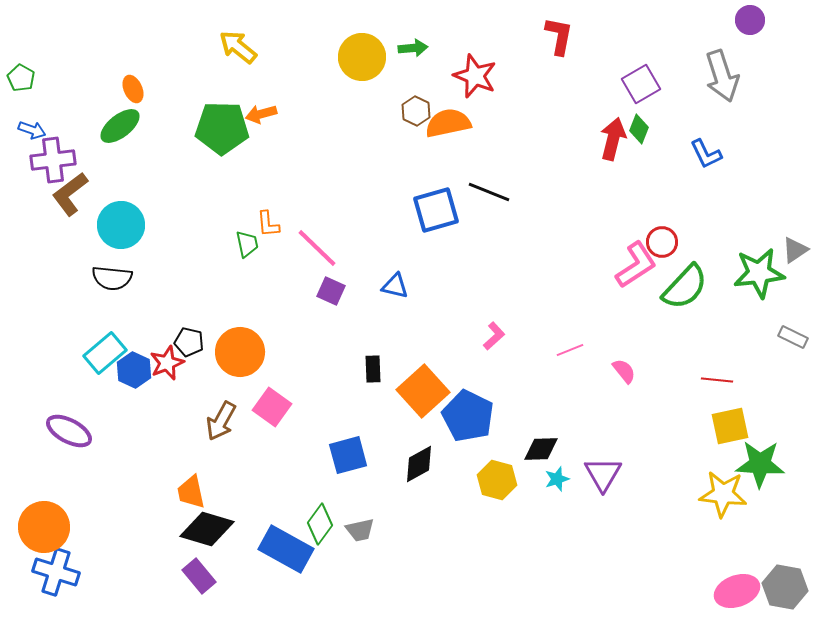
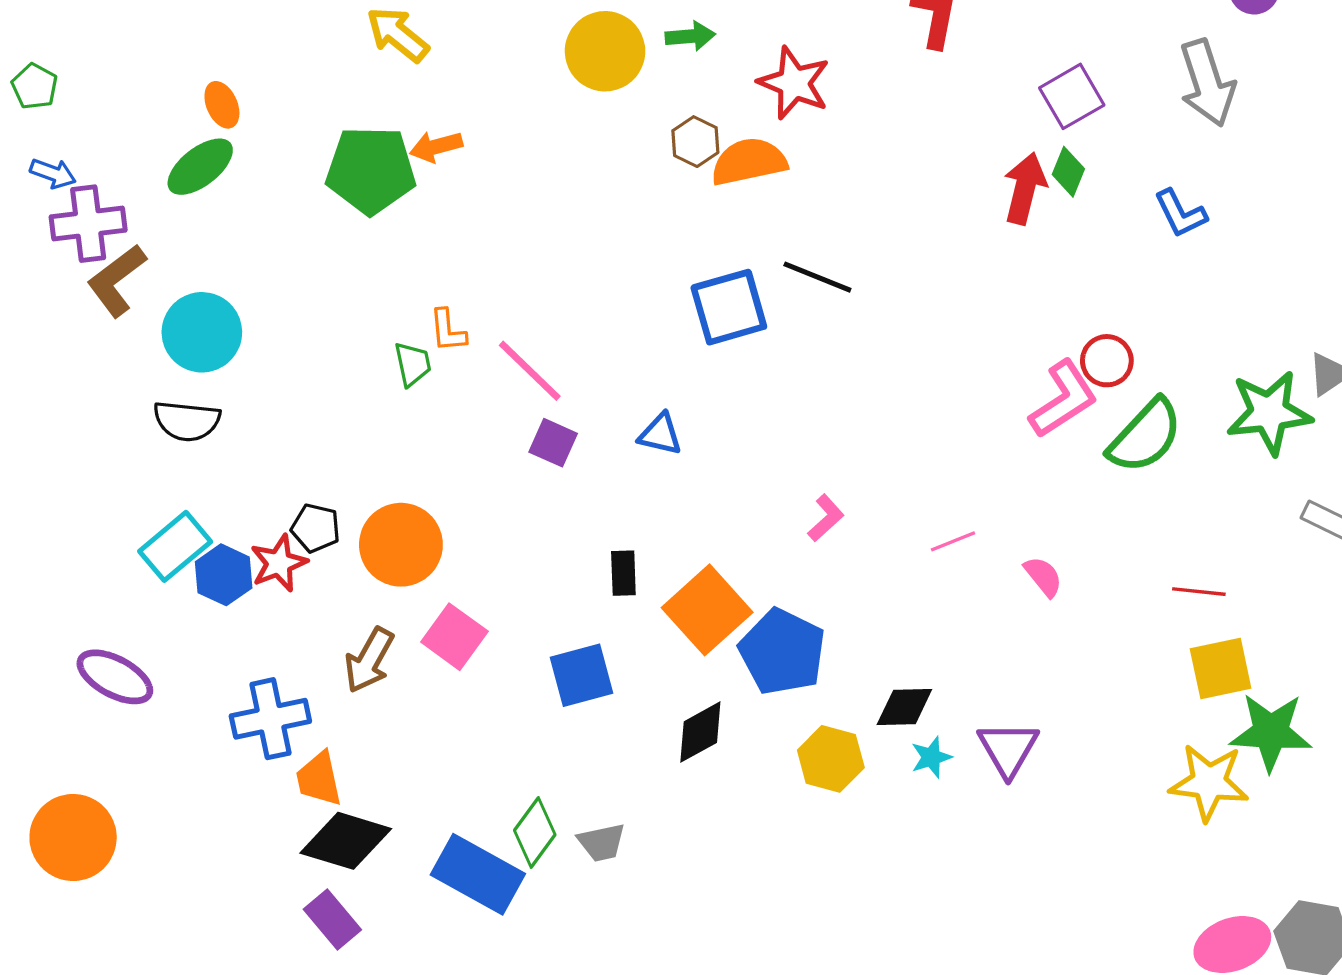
blue square: (348, 455) -> (582, 675), moved
blue cross: (56, 572) -> (270, 719), moved, turned -30

